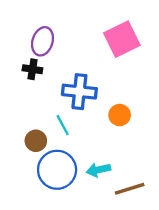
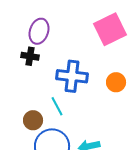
orange circle: (120, 115) -> (116, 82), moved

